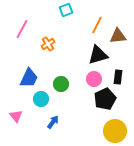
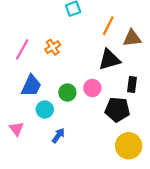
pink line: (22, 29) -> (22, 49), moved
pink circle: (94, 79) -> (92, 88), moved
black pentagon: (105, 99) -> (117, 110), turned 30

